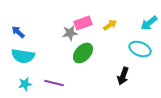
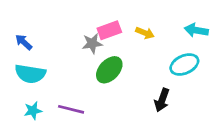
cyan arrow: (149, 23) -> (196, 30), turned 48
yellow arrow: (110, 25) -> (145, 33), turned 56
cyan ellipse: (140, 49) -> (184, 64), turned -45

